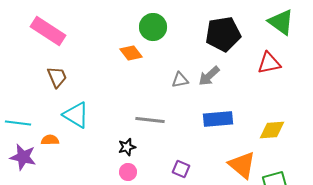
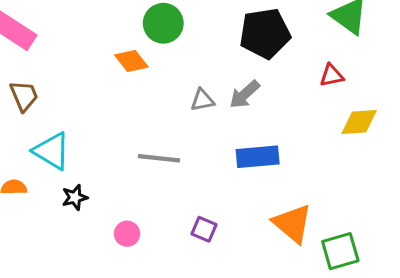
red triangle: (269, 63) -> (332, 76), size x0.7
yellow diamond: (272, 130) -> (359, 122), moved
black star: (127, 147) -> (75, 197), moved

